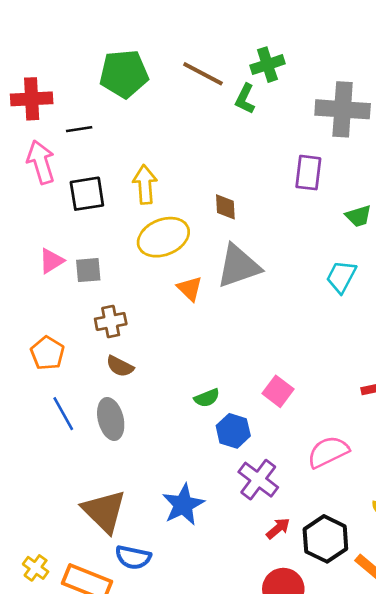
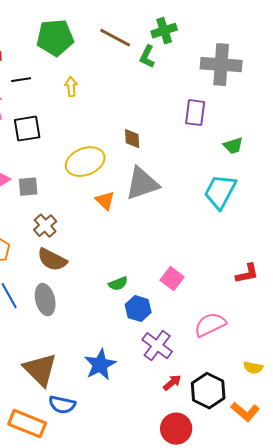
yellow arrow: (145, 184) -> (71, 87), moved, size x0.7
cyan trapezoid: (341, 277) -> (220, 192), size x1.4
brown cross: (111, 321) -> (45, 226), turned -30
brown semicircle: (120, 366) -> (52, 260), size x1.4

